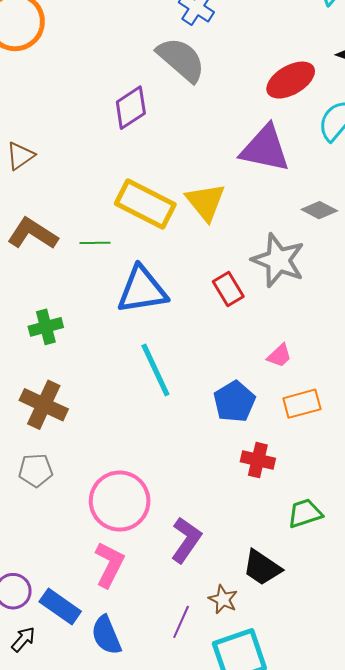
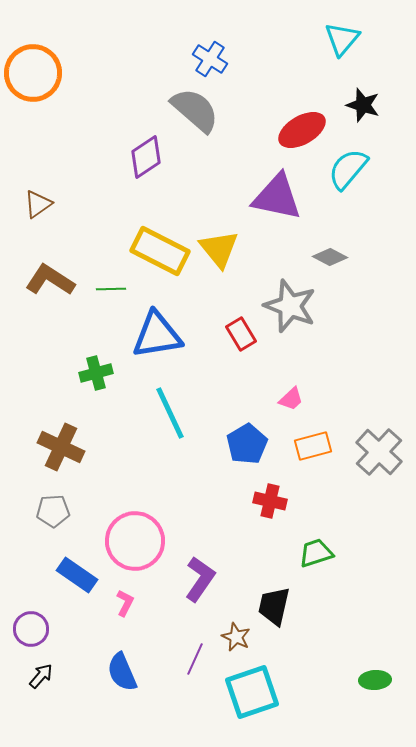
green cross: (46, 327) -> (96, 373), moved
pink L-shape: (109, 565) -> (125, 603), size x0.6
black trapezoid: (262, 568) -> (274, 606), turned 69
blue rectangle: (60, 607) -> (77, 575), moved

